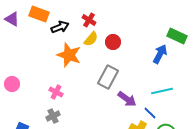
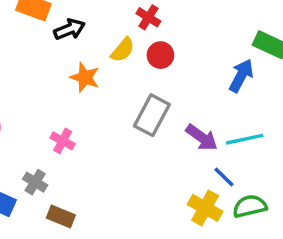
red cross: (89, 20) -> (148, 17), moved
orange star: (69, 55) -> (85, 77), size x0.7
purple arrow: (127, 99) -> (202, 137), moved
gray cross: (53, 116) -> (35, 182), moved, turned -32

